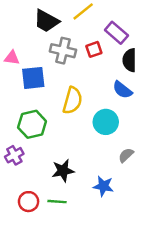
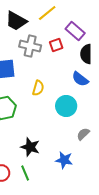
yellow semicircle: (72, 101) -> (38, 88), size x0.7
black star: (63, 171) -> (30, 147), turned 30
green line: (57, 202) -> (25, 173), turned 63

